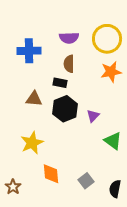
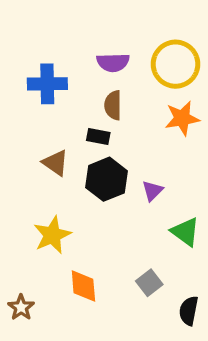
brown triangle: (34, 99) -> (56, 163), turned 30
gray square: (86, 181) -> (149, 283), moved

